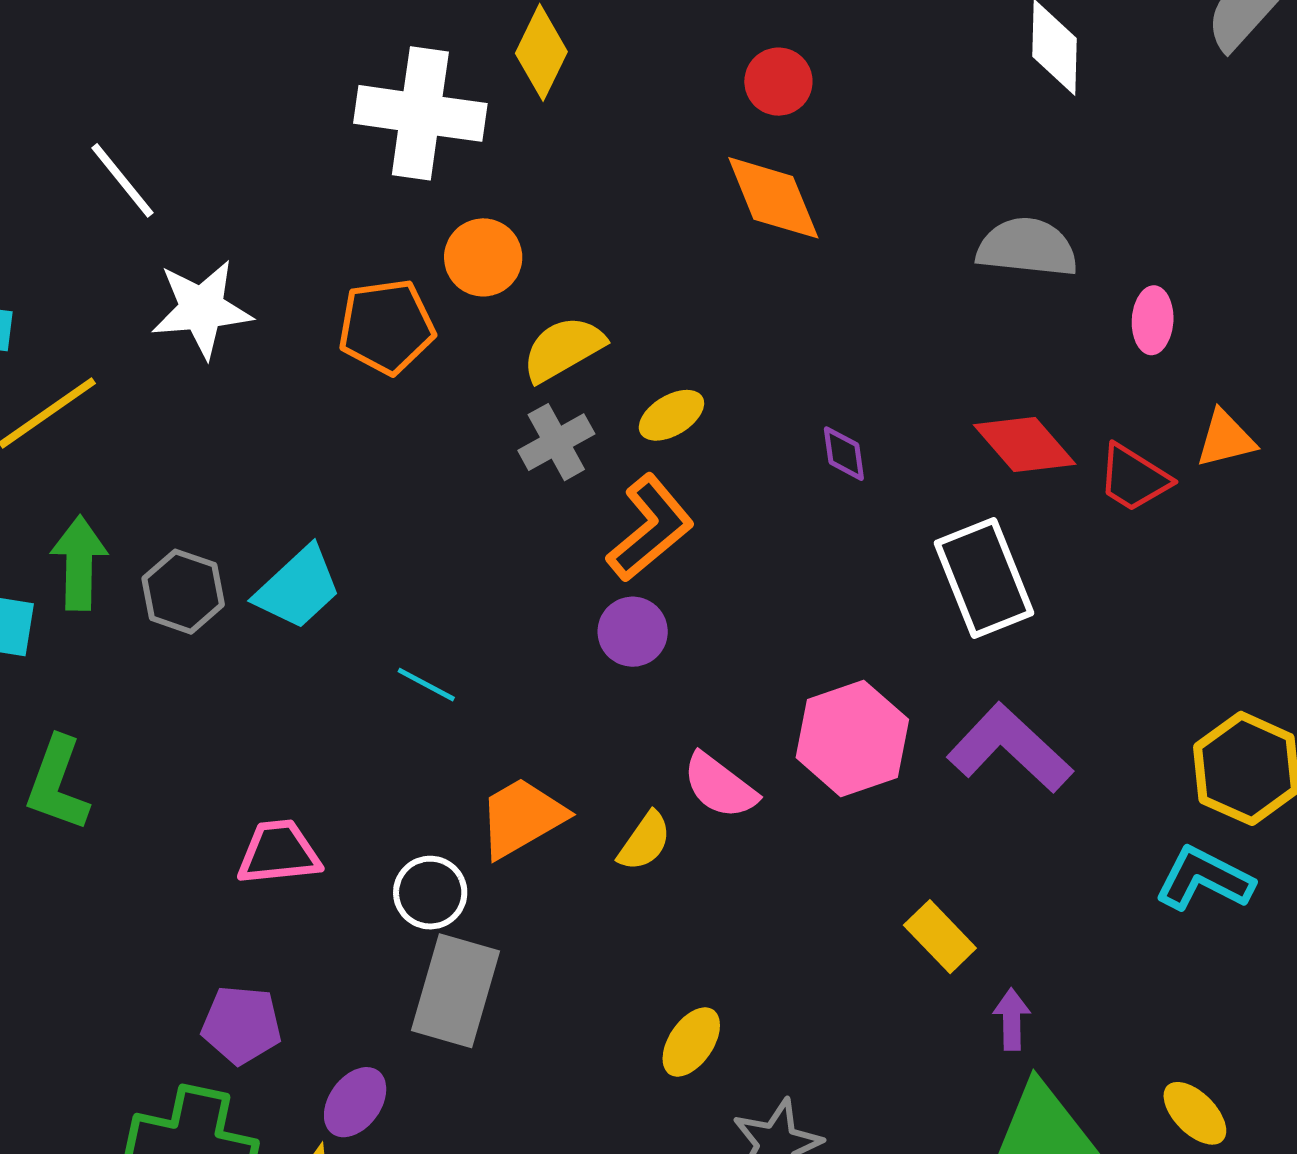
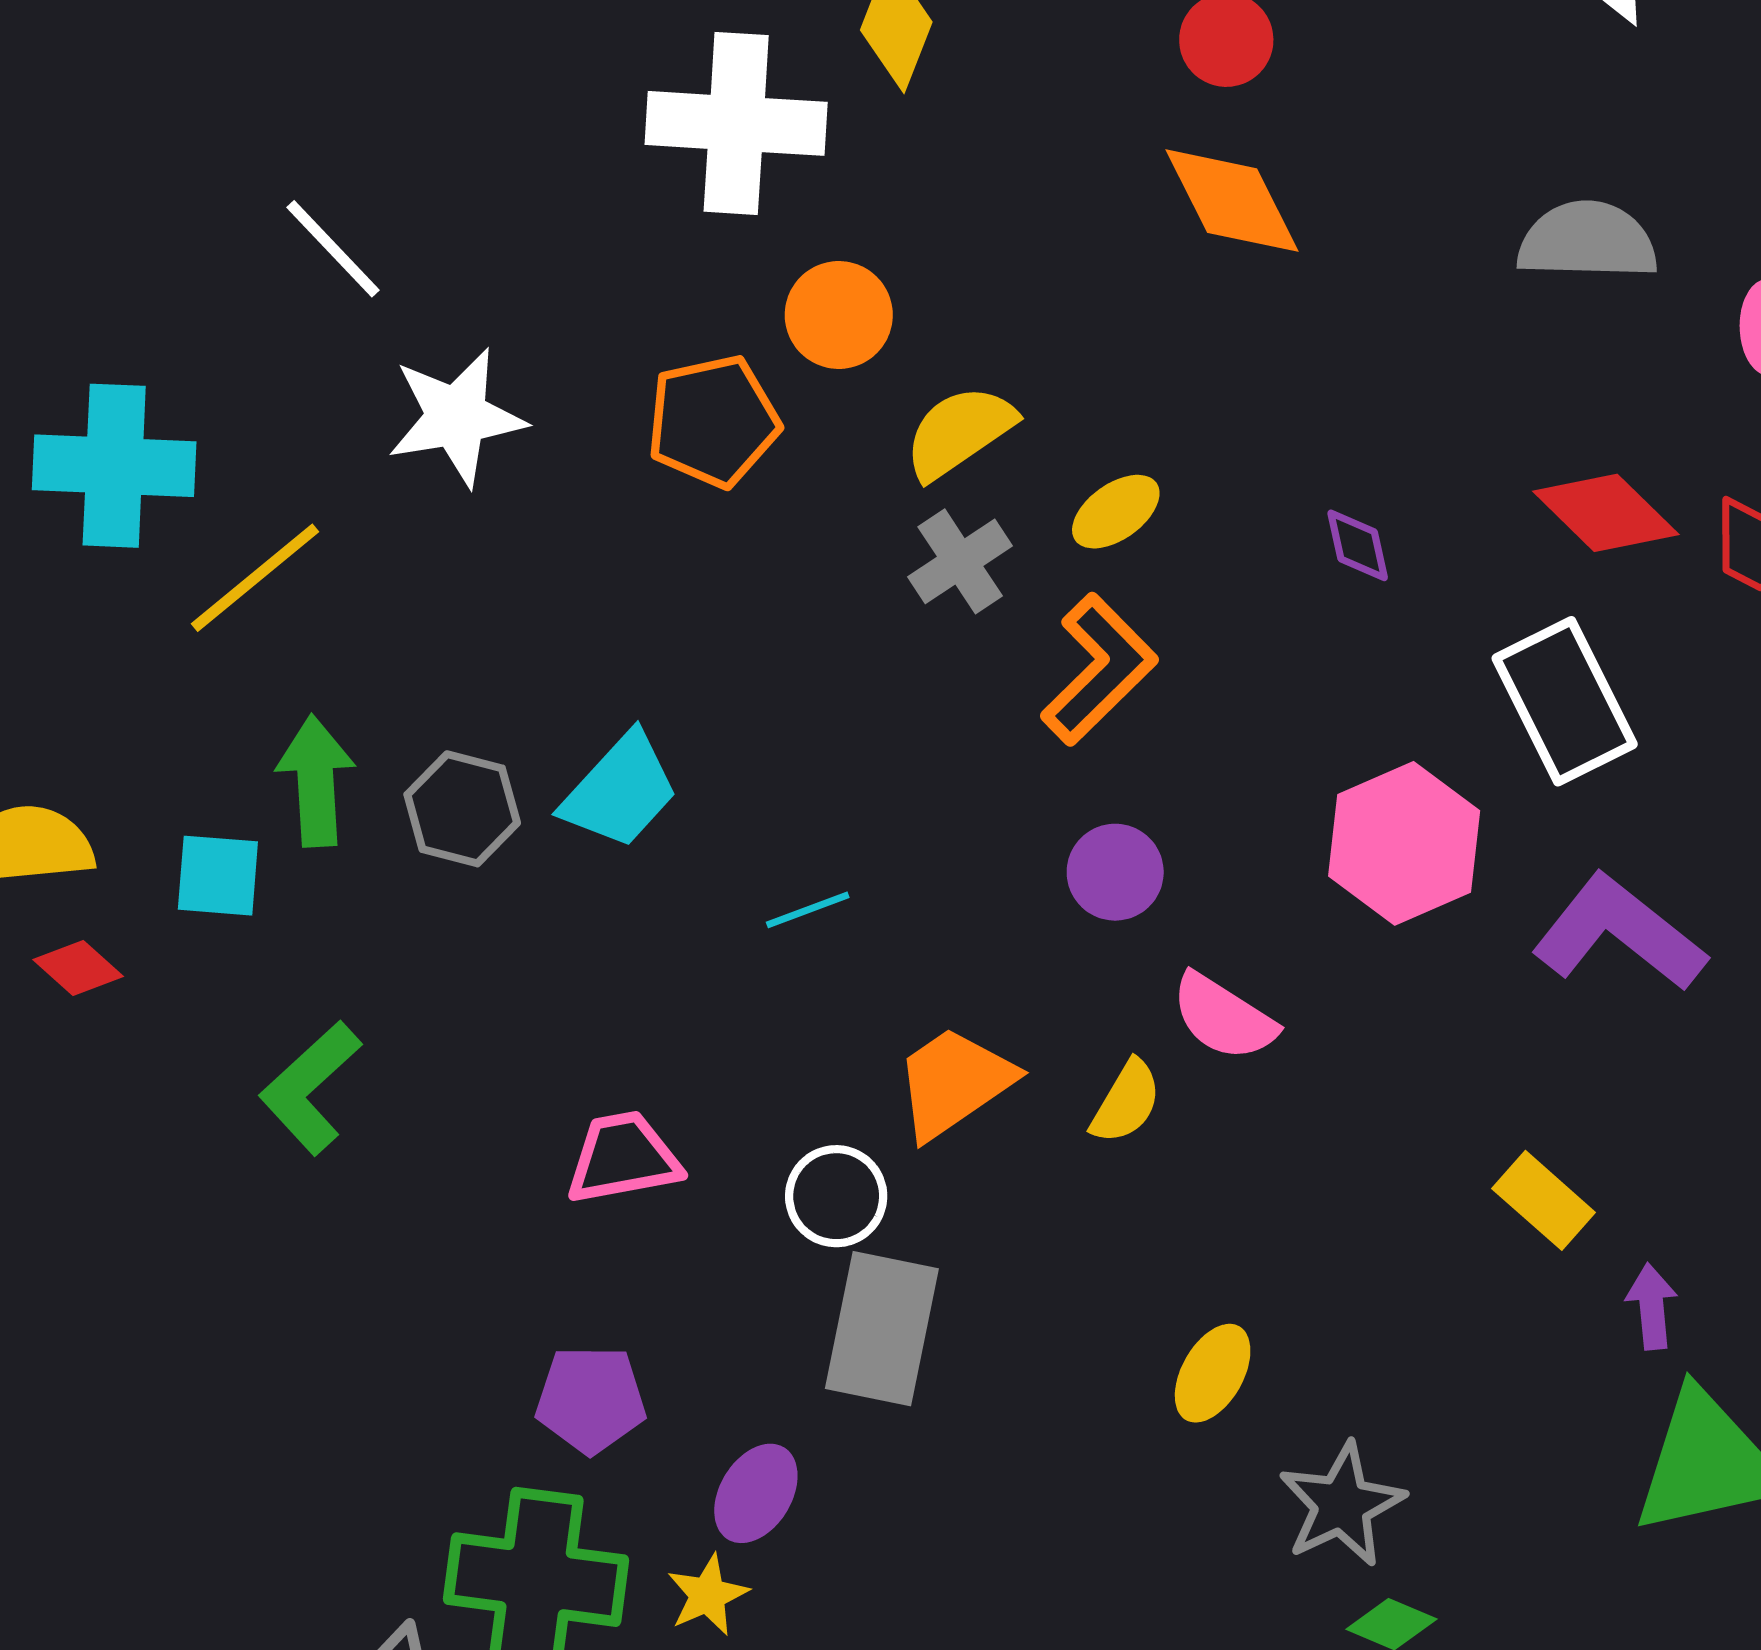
purple circle: (633, 632) -> (1115, 872), moved
cyan line: (426, 685) -> (808, 910), turned -44
pink hexagon: (852, 738) -> (1404, 843), moved
green L-shape: (57, 784) -> (310, 1088), turned 32

